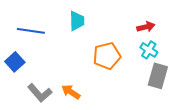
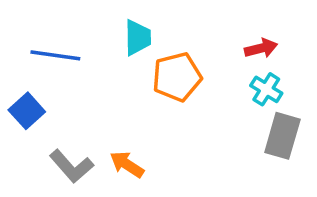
orange pentagon: (107, 56) -> (177, 77), moved

